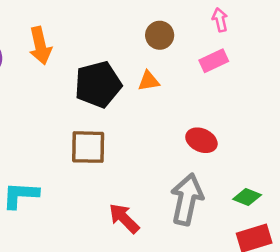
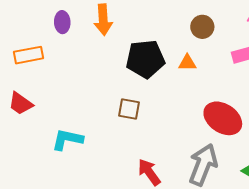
red ellipse: (201, 140) -> (223, 118), size x1.5
brown square: (88, 147) -> (129, 109), size x0.7

